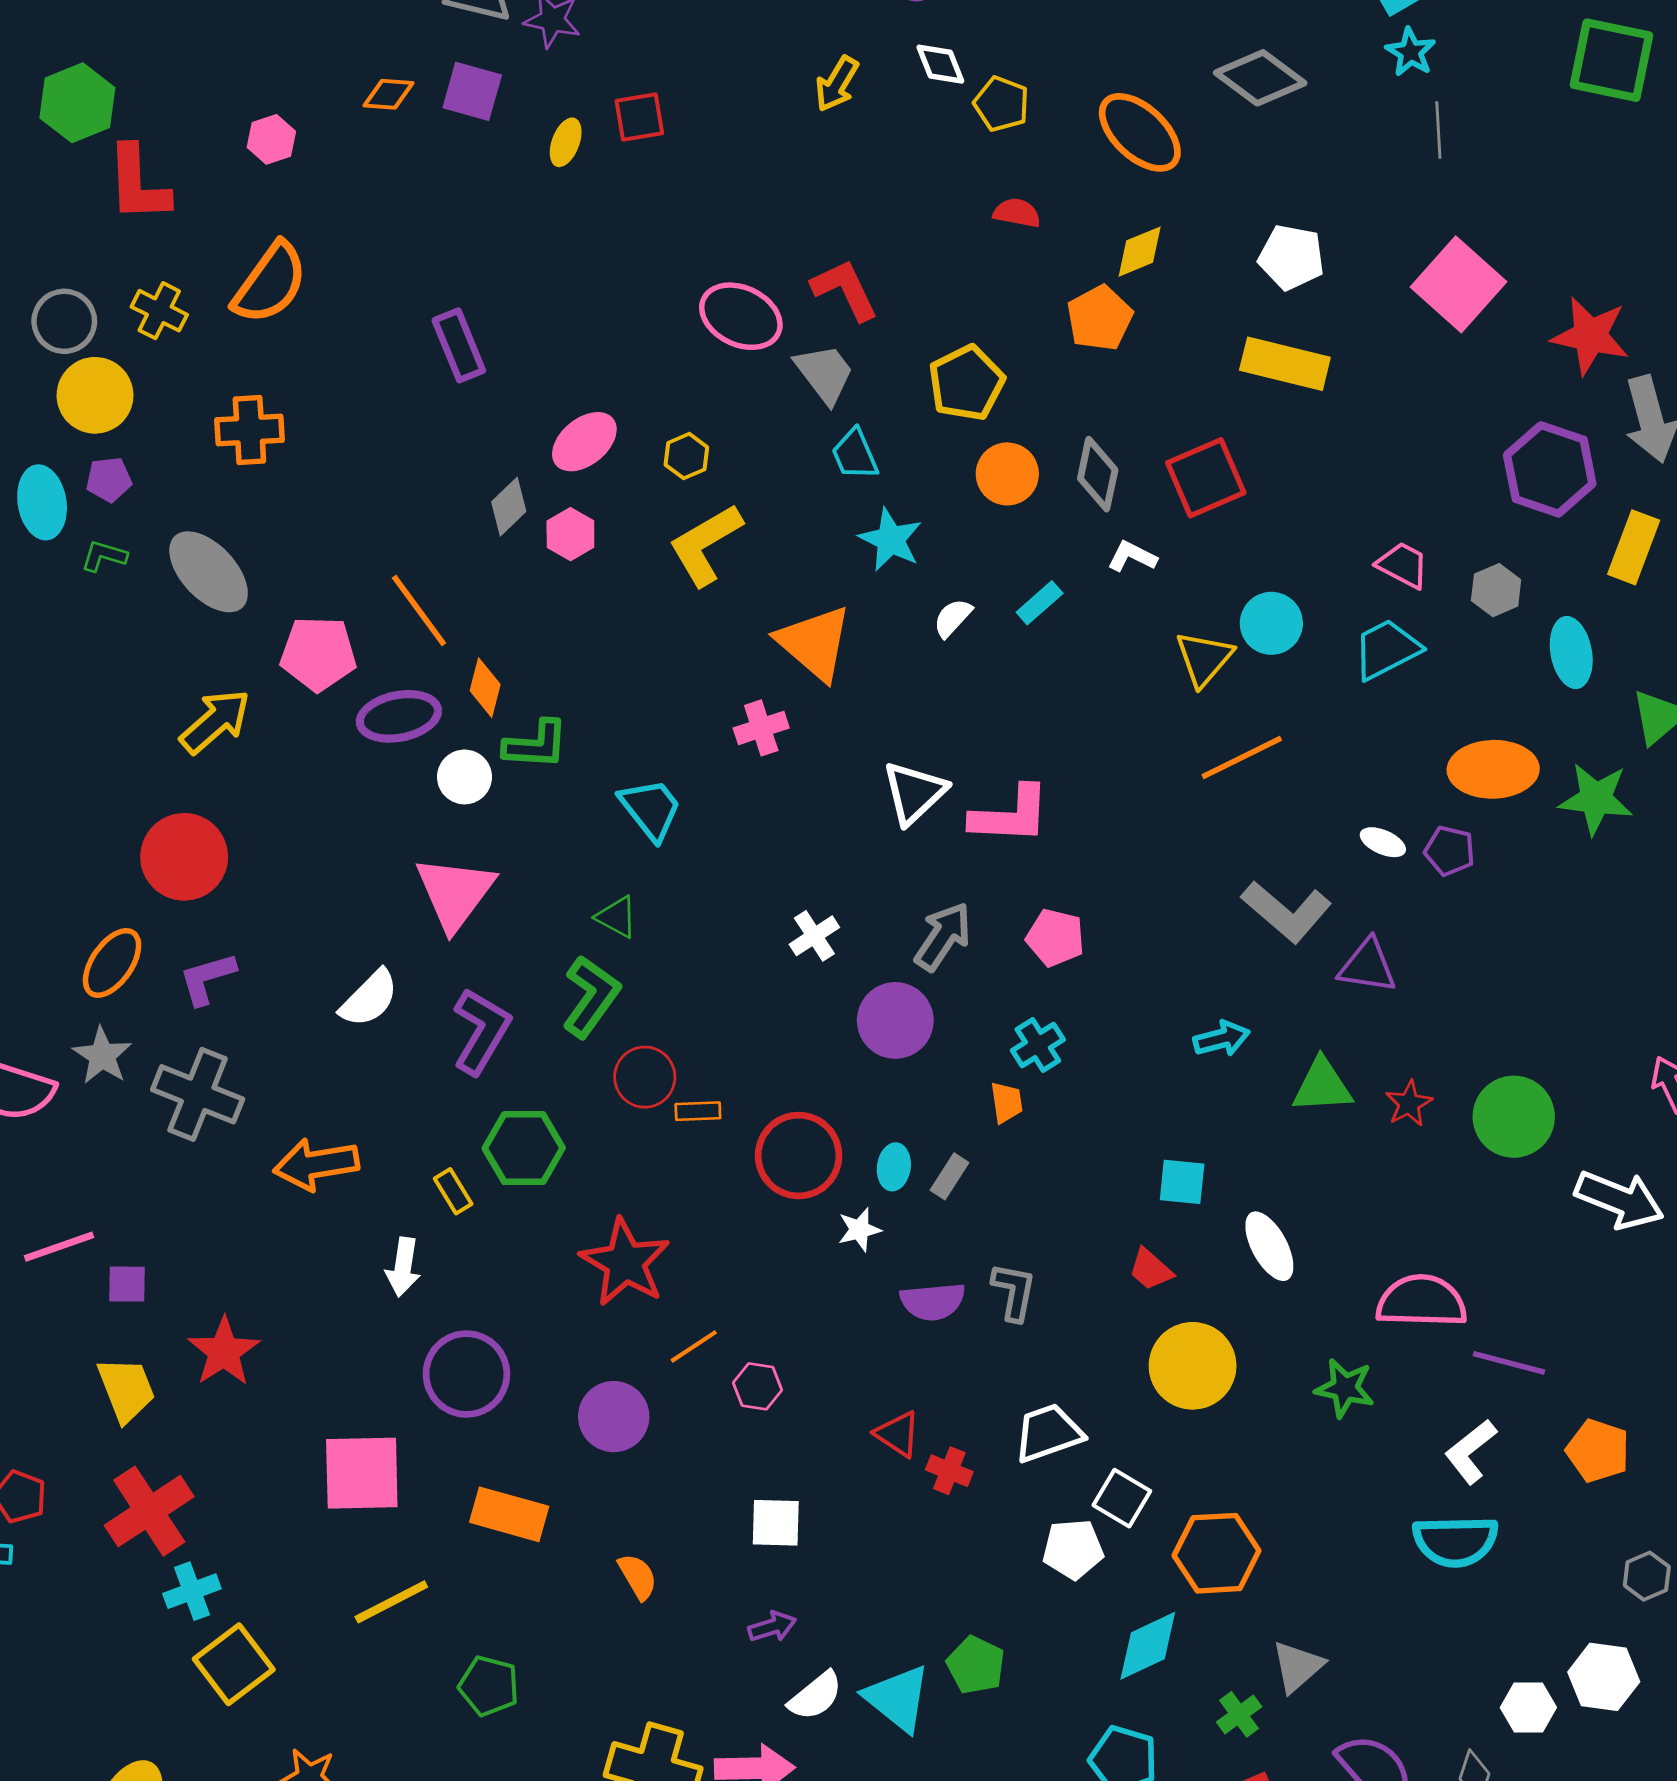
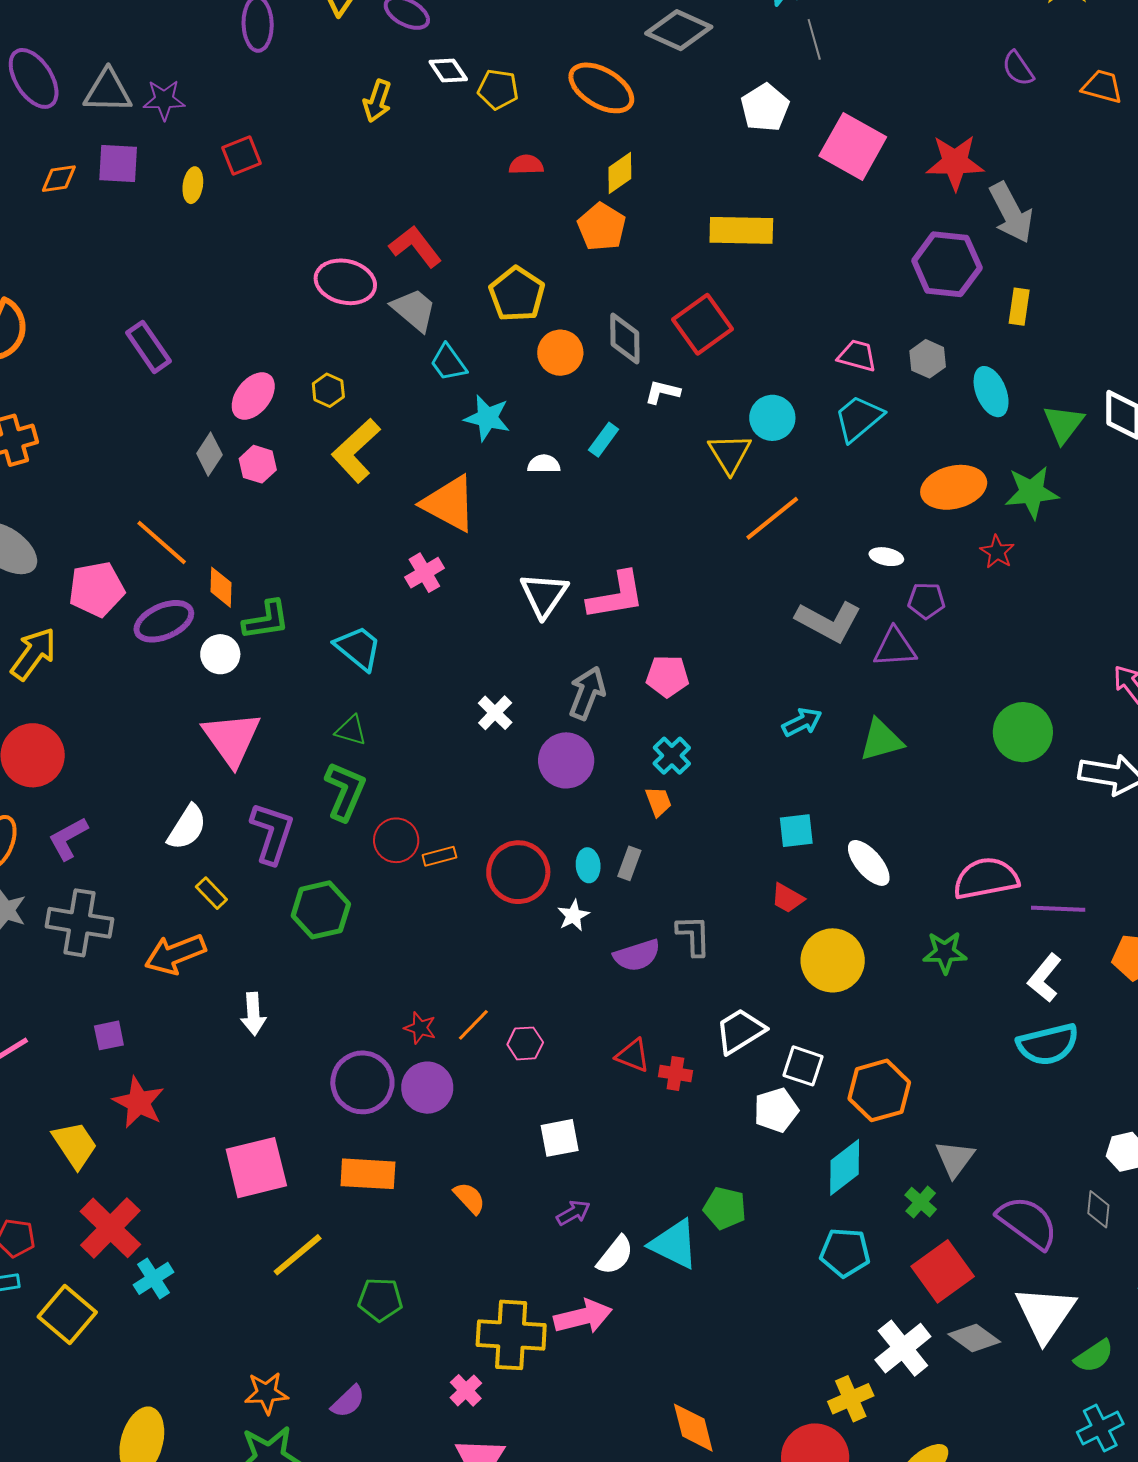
white pentagon: (1291, 257) -> (765, 108), moved, turned -30
yellow rectangle: (1634, 547) -> (1019, 307), size x0.7
white semicircle: (953, 618) -> (544, 464), turned 60
purple pentagon: (1450, 851) -> (926, 601), moved
red star: (1409, 1104) -> (997, 552), moved
yellow rectangle: (453, 1191) -> (211, 893), moved
red star: (625, 1262) -> (420, 1028), moved, size x0.5
purple square: (127, 1284) -> (109, 1035), moved
purple circle: (466, 1374) -> (362, 1082), moved
yellow square: (234, 1664) -> (67, 1314), moved

